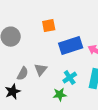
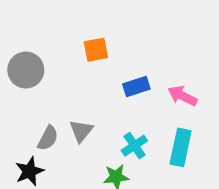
blue rectangle: (71, 46) -> (136, 87), size x0.6

